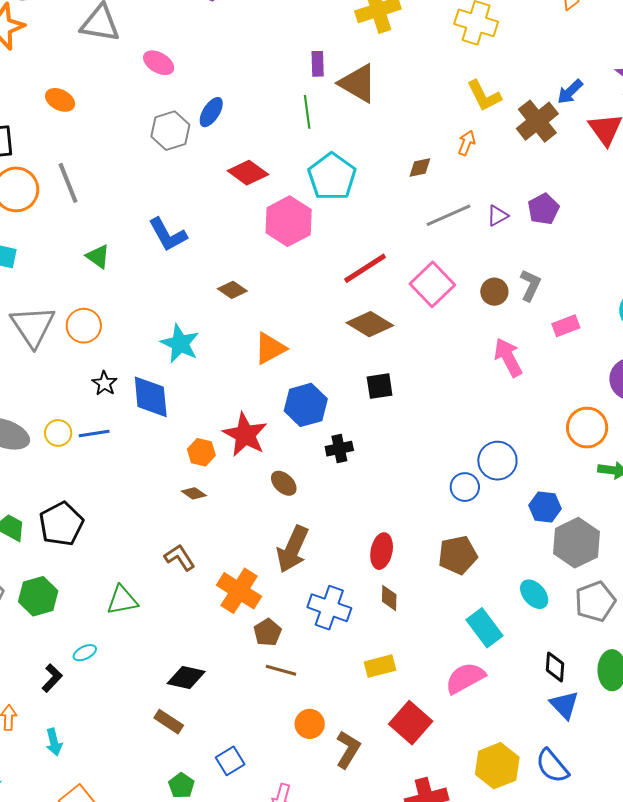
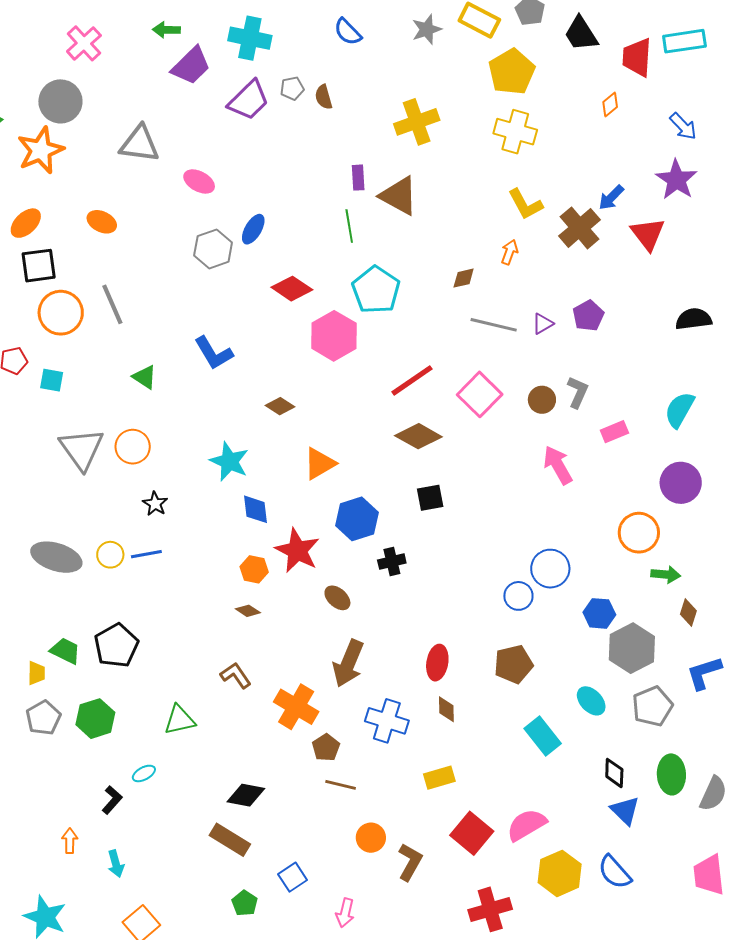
gray line: (448, 215) -> (494, 325), turned 39
blue diamond: (151, 397) -> (255, 509), moved, size x0.7
pink semicircle: (465, 678) -> (526, 825), moved
brown rectangle: (169, 722) -> (230, 840), size x1.4

